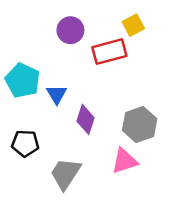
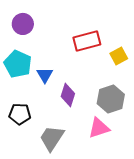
yellow square: (133, 25) -> (119, 56), moved
purple circle: (70, 30) -> (23, 24), moved

